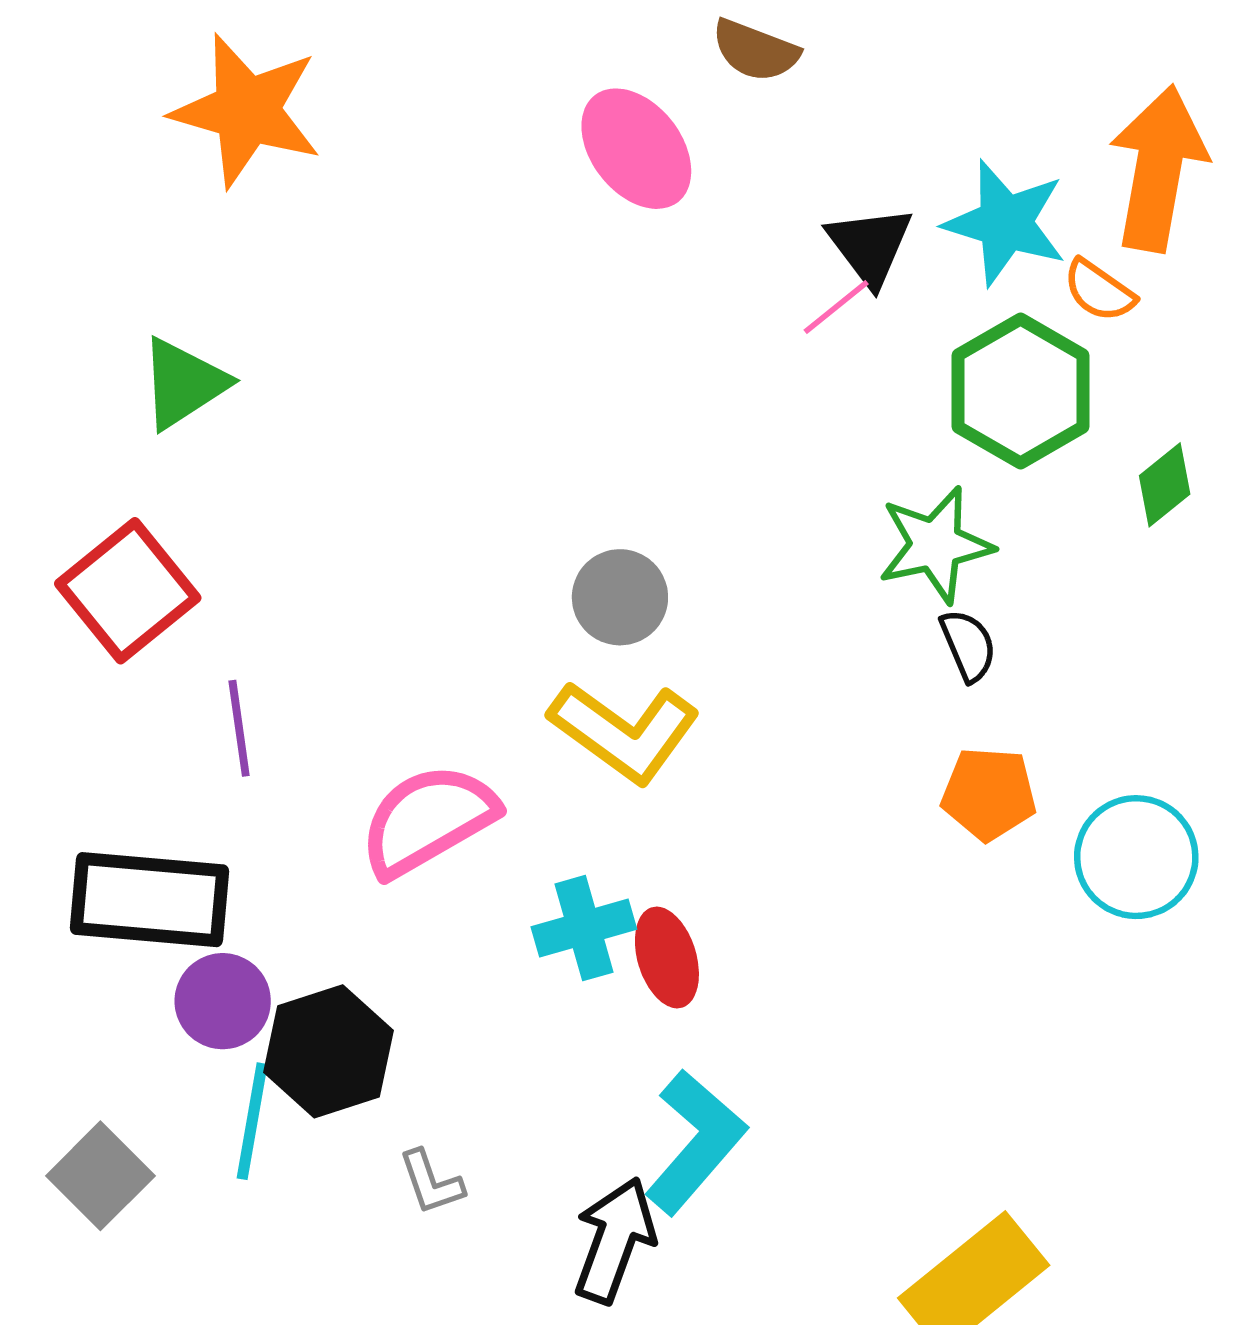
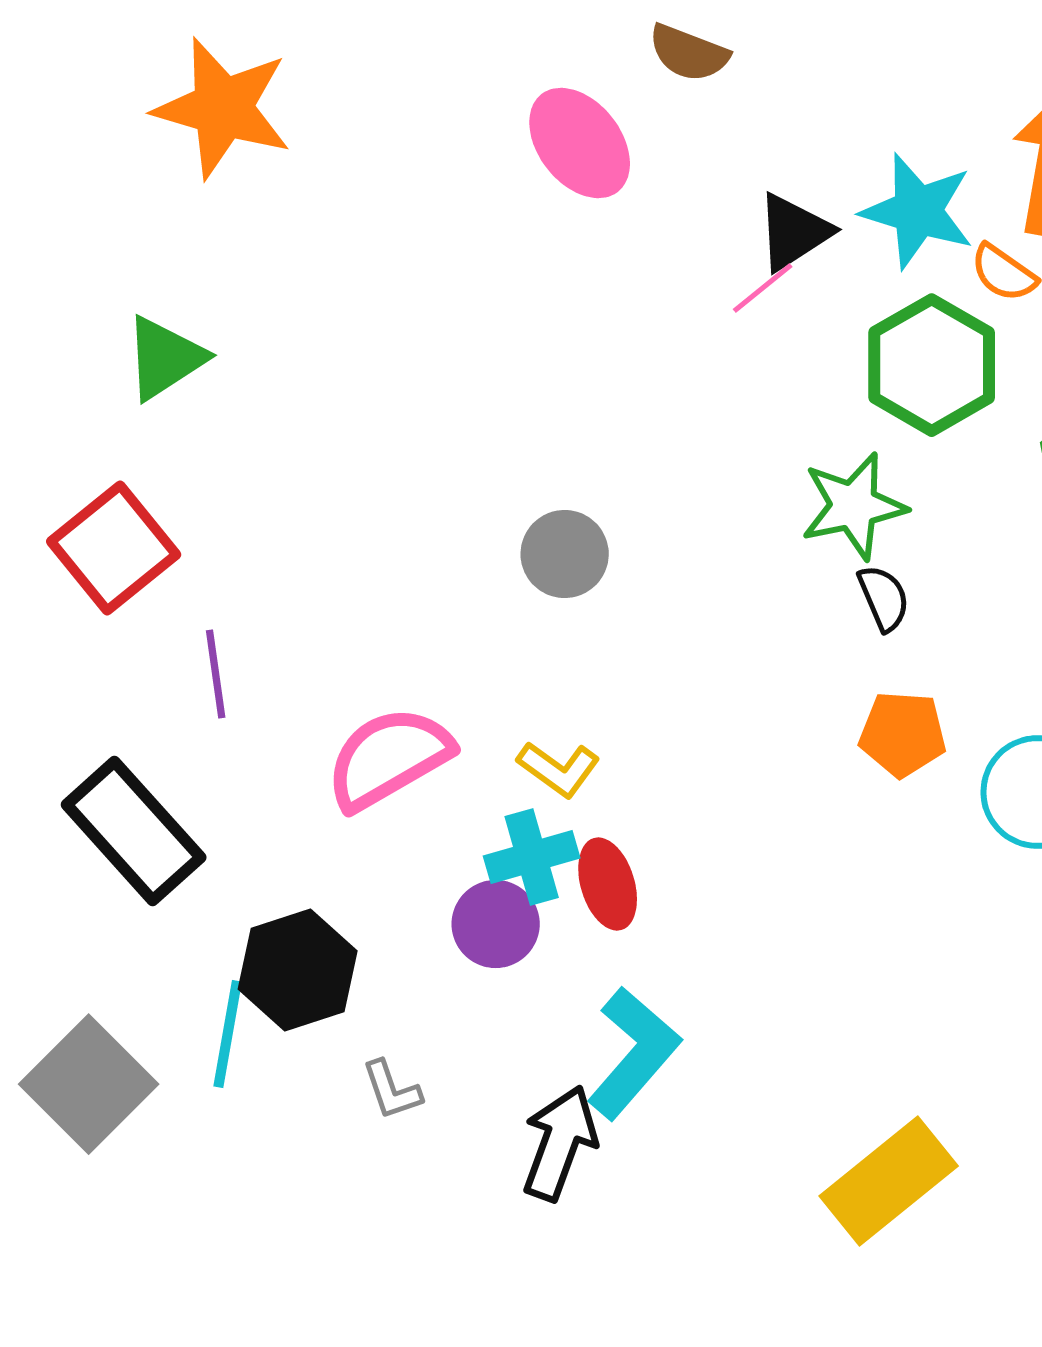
black triangle: (870, 246) -> (794, 232), turned 34
yellow L-shape: (624, 732) -> (559, 769), moved, size x0.6
black rectangle: (150, 900) -> (134, 831), turned 43
purple circle: (223, 1001) -> (496, 924), moved
gray square: (100, 1176) -> (89, 1084), size x1.4

